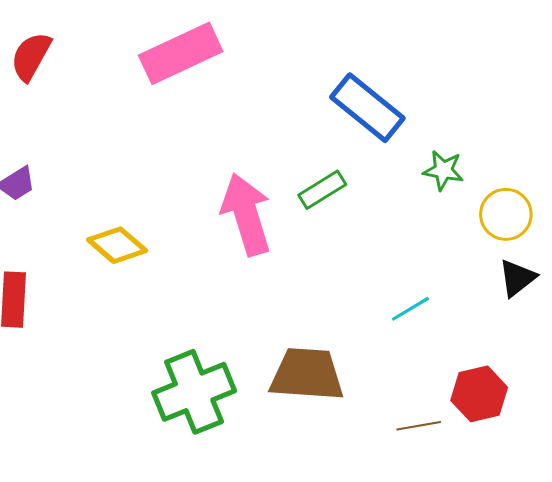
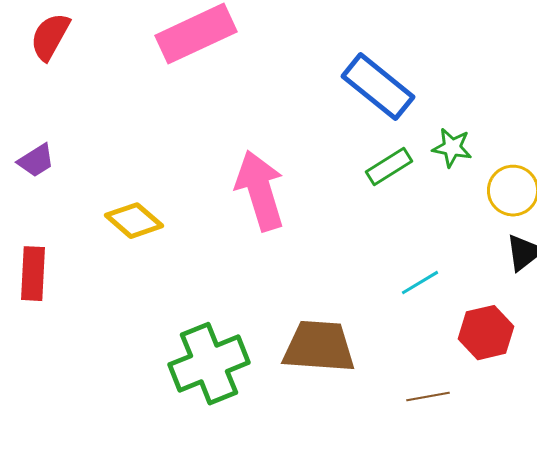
green rectangle: (322, 190) -> (389, 167), moved
red hexagon: (479, 394) -> (486, 333), moved

